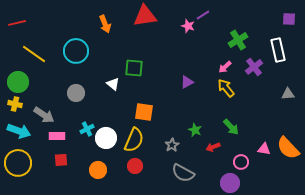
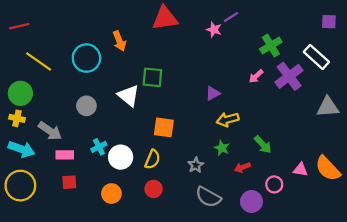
orange arrow: (105, 24) -> (119, 41), moved
white rectangle: (278, 50) -> (316, 57), turned -35
purple cross: (254, 67) -> (289, 76), size x1.4
white triangle: (113, 84) -> (129, 96), size x1.5
yellow arrow: (226, 88) -> (228, 120), moved, turned -66
gray triangle: (288, 94) -> (328, 107), size x1.5
yellow semicircle: (134, 140) -> (152, 159), size x0.7
purple circle: (230, 183) -> (251, 201), moved

